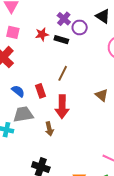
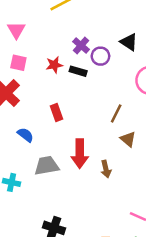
brown line: (63, 73) -> (116, 113), moved
red rectangle: (40, 91) -> (56, 112), moved
gray trapezoid: (23, 114) -> (47, 166), moved
brown arrow: (49, 129) -> (106, 169), moved

